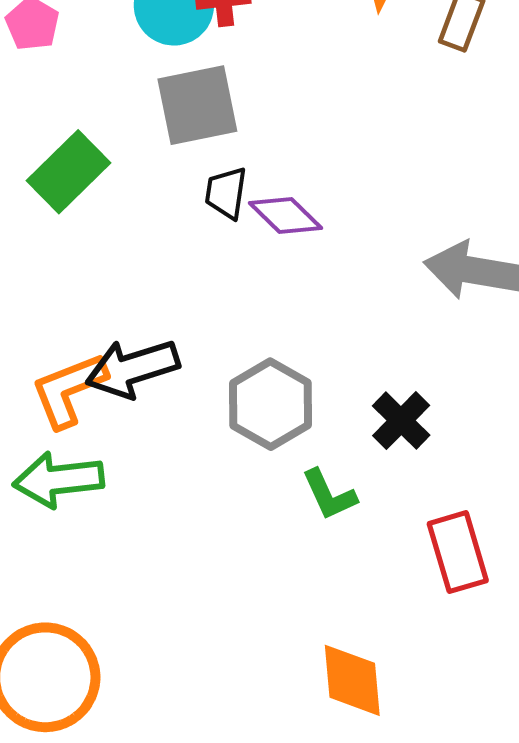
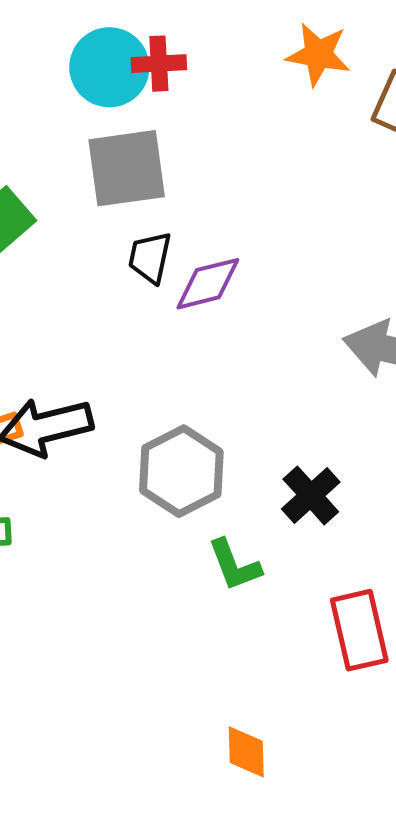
purple diamond: (285, 215) -> (208, 284), turned -62
orange diamond: (352, 680) -> (246, 752), size x0.7

